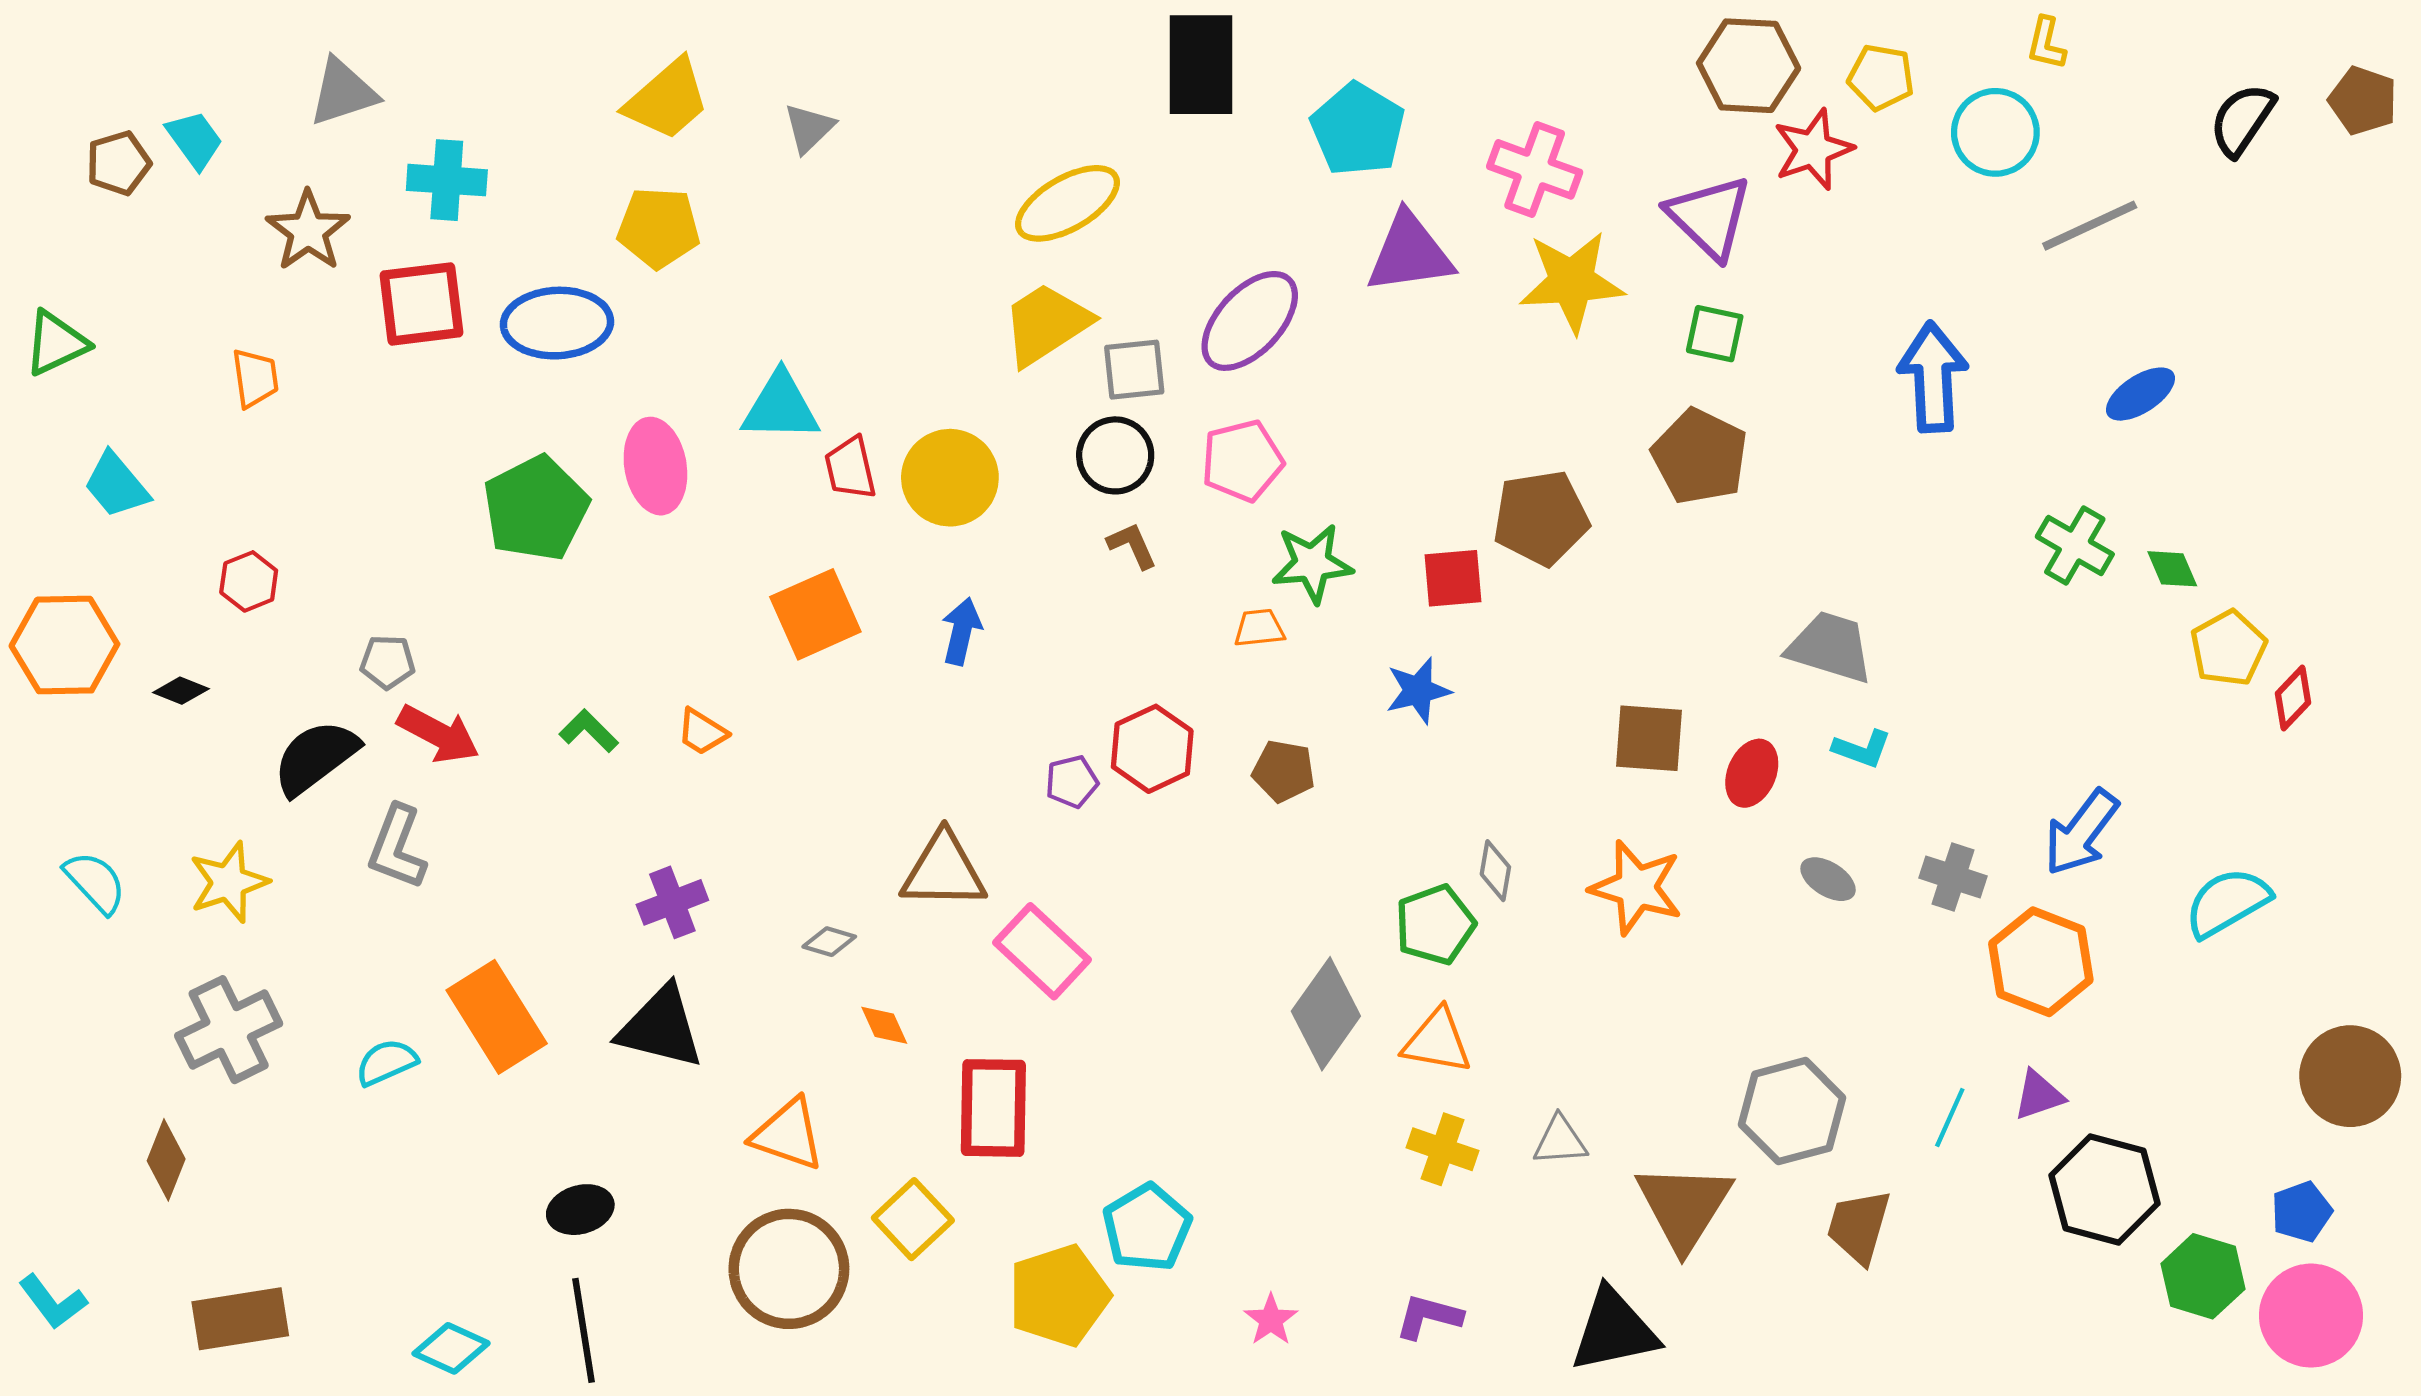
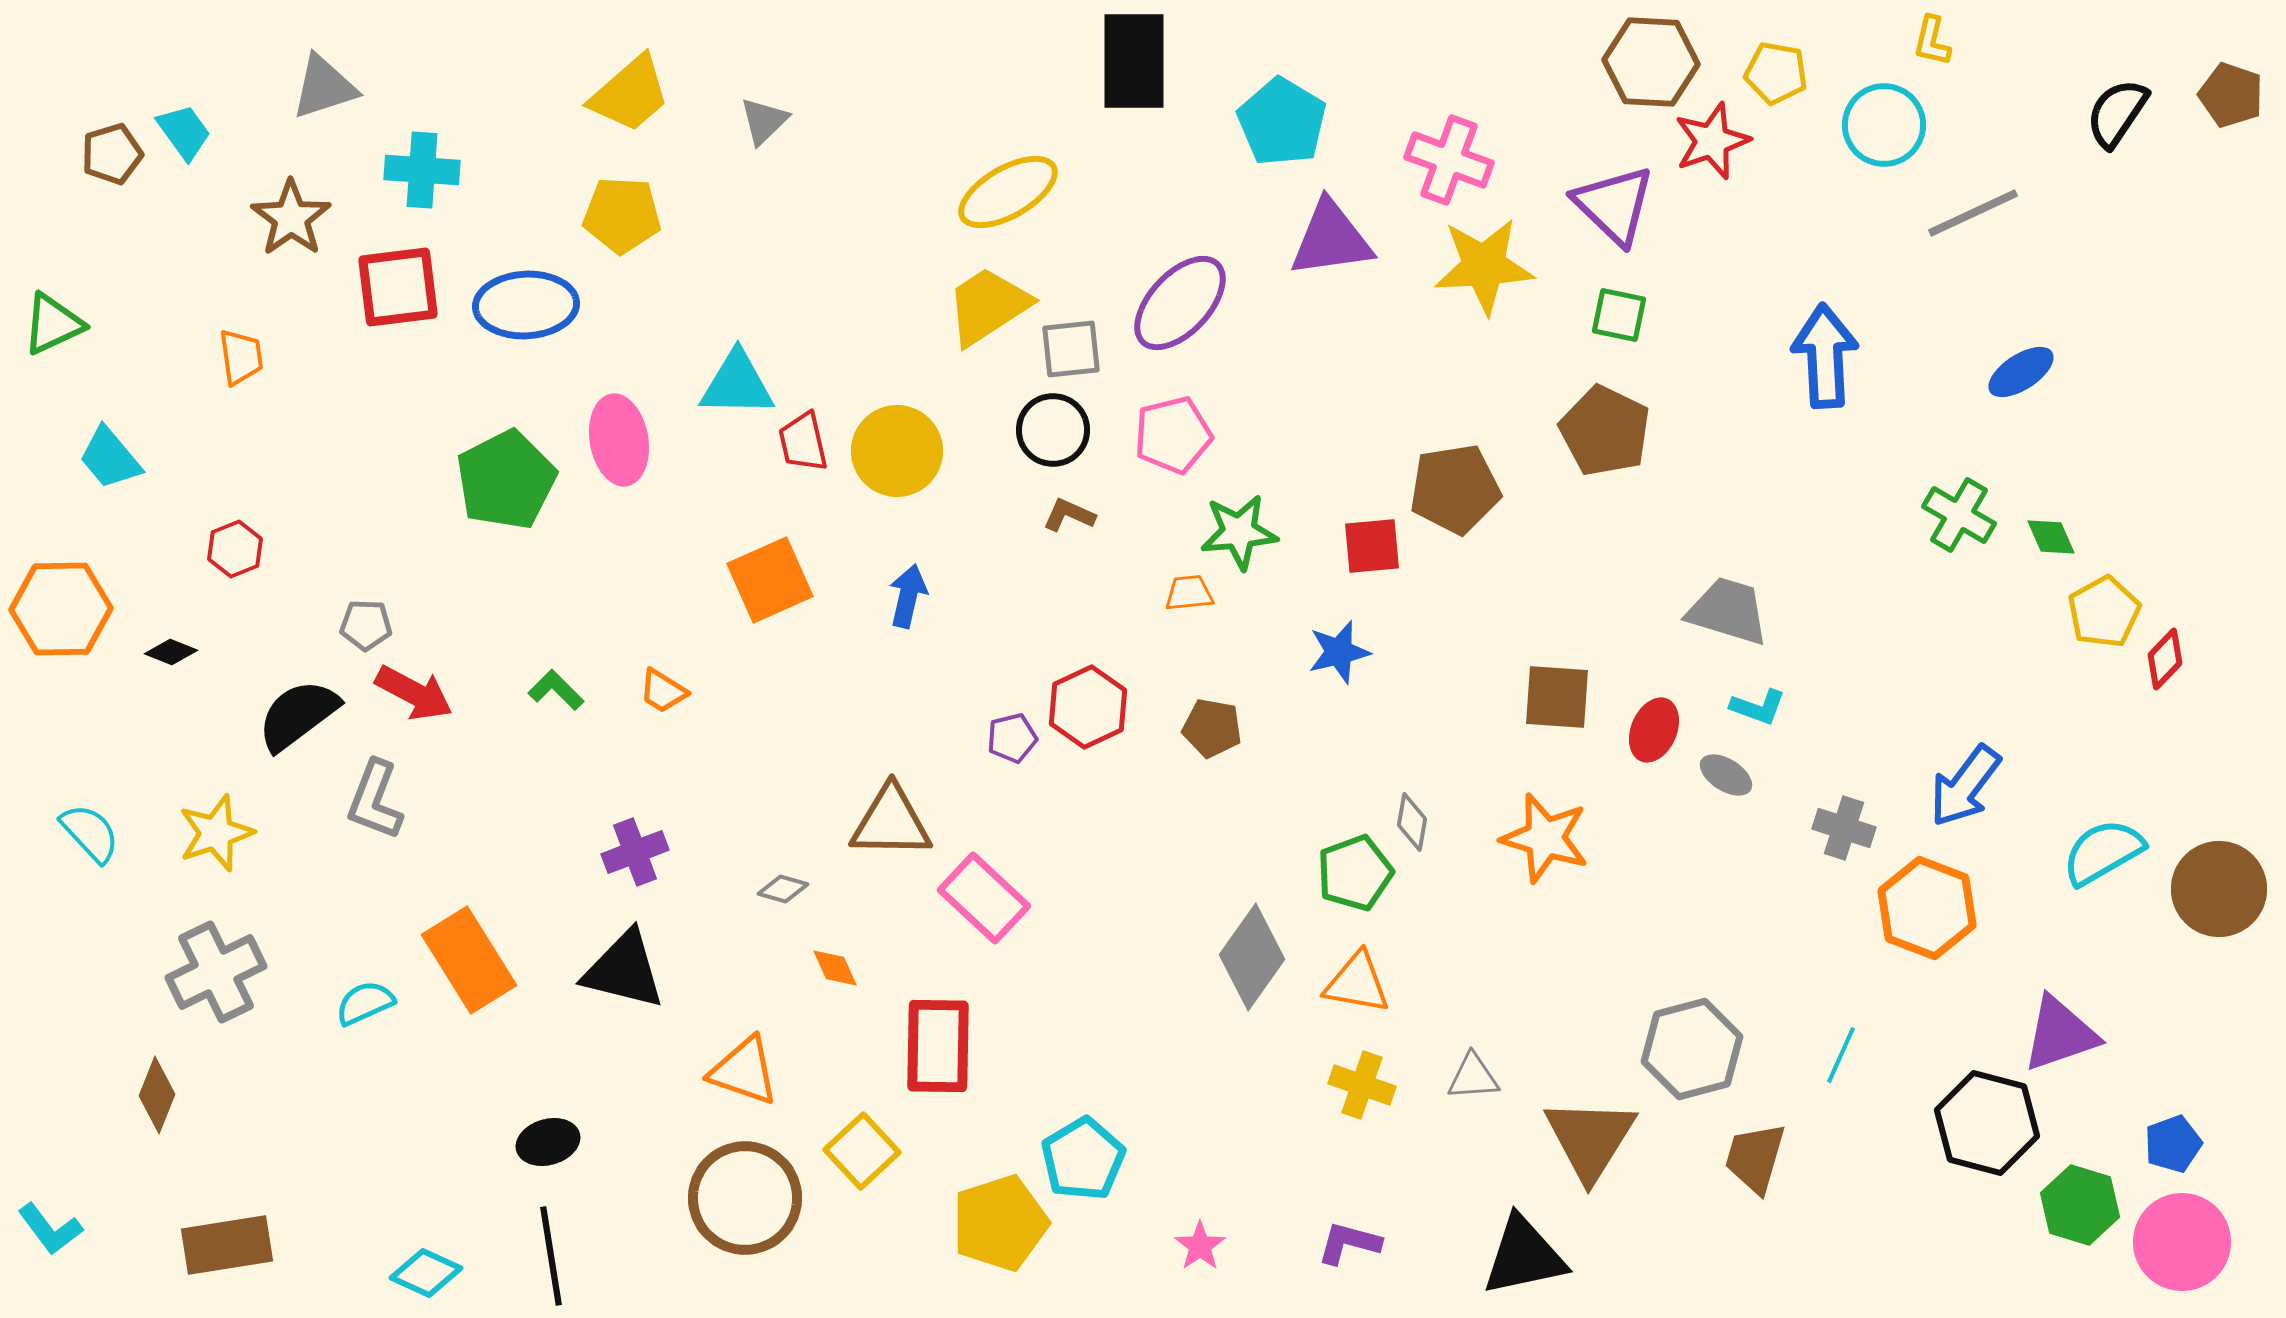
brown L-shape: (1132, 545) -> (1069, 515), turned -42
gray ellipse: (1828, 879) -> (1726, 775), moved
brown circle: (2350, 1076) -> (2219, 889), moved
purple triangle: (2039, 1095) -> (2060, 1034), moved, size x1.6

